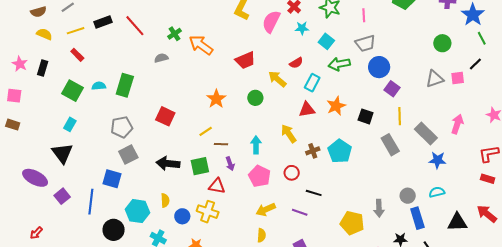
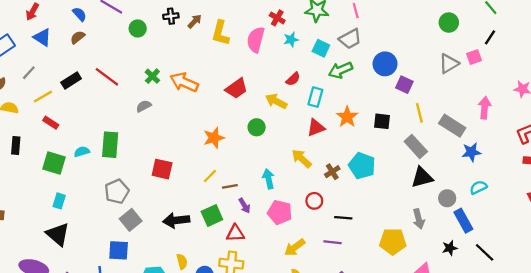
gray trapezoid: (365, 43) -> (350, 39), moved
orange star: (216, 99) -> (214, 138), turned 30
black triangle: (457, 222) -> (422, 177), moved

